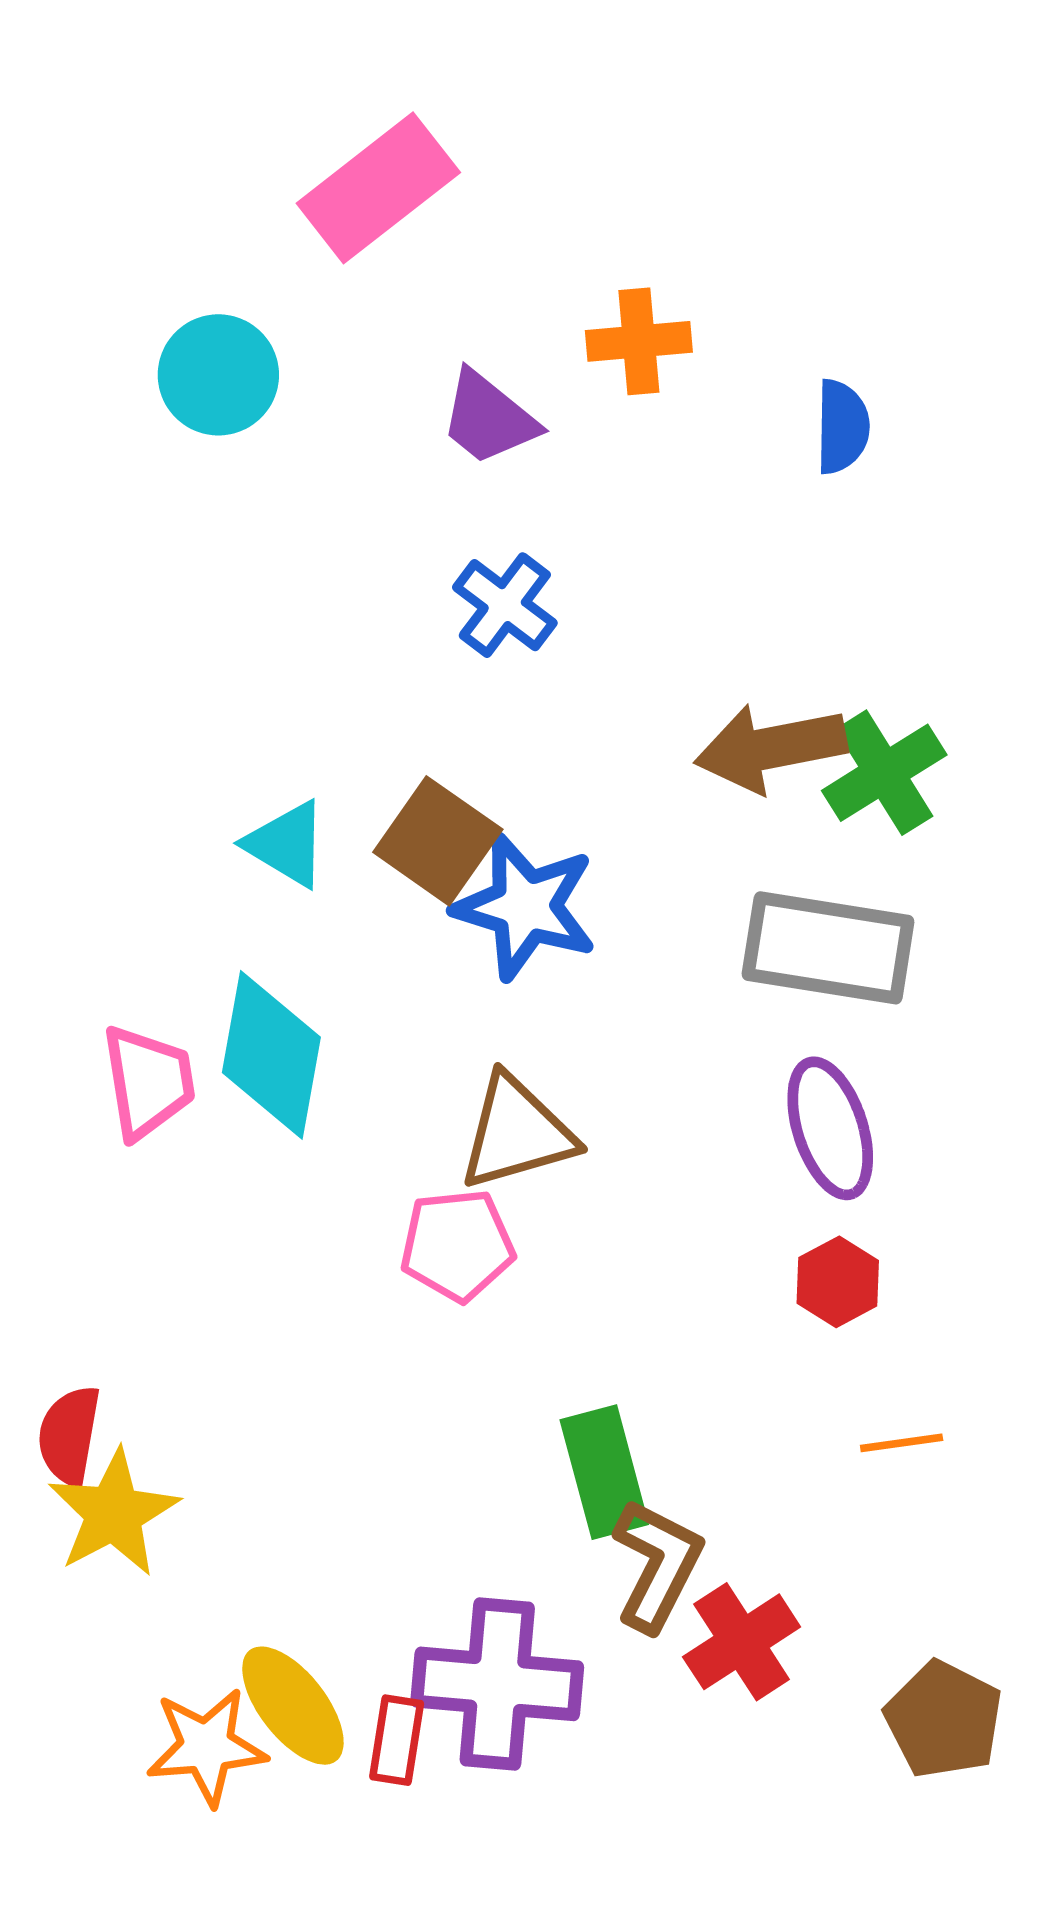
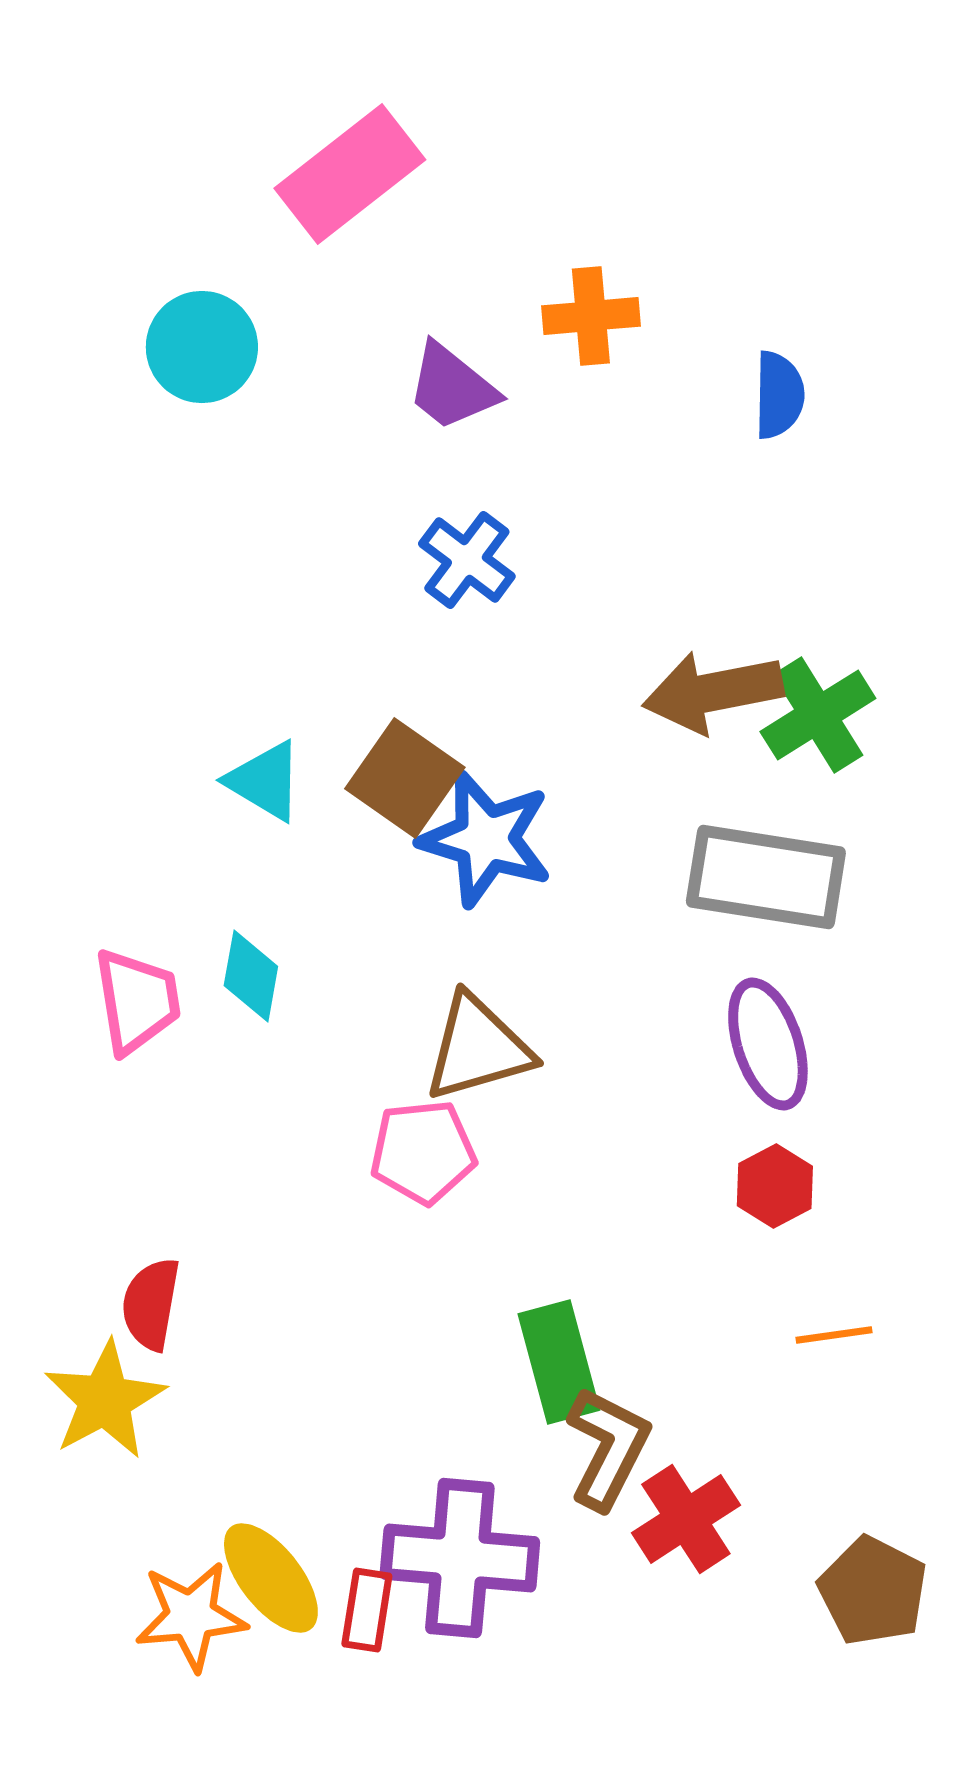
cyan diamond: (271, 1055) -> (251, 976), size x0.6
red semicircle: (69, 1435) -> (151, 1304), moved

